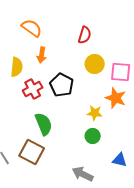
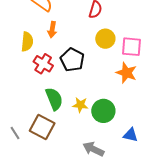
red cross: (33, 89) -> (43, 64), turned -30
yellow star: (95, 113) -> (80, 105), moved
green circle: (93, 136) -> (103, 111), size x1.5

